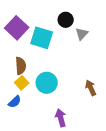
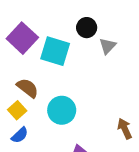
brown semicircle: (21, 66) -> (28, 88), turned -48
yellow square: (22, 83) -> (17, 110), moved
brown arrow: (91, 88) -> (125, 129), moved

